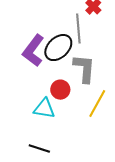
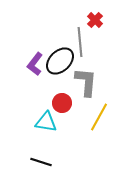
purple L-shape: (33, 51) -> (35, 64), size x0.7

